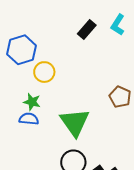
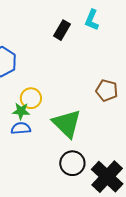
yellow circle: (44, 72) -> (31, 98), moved

